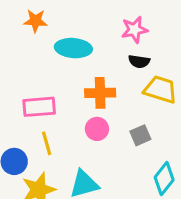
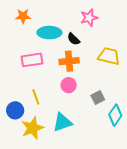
black semicircle: (139, 61) -> (74, 39), moved, turned 40
pink rectangle: (39, 107) -> (32, 60), moved
gray square: (140, 135) -> (98, 97), moved

